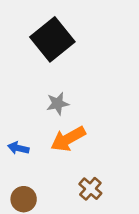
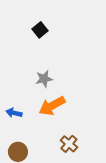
black square: (52, 39) -> (40, 30), size x0.5

